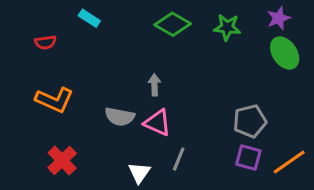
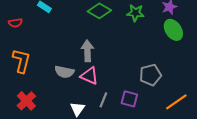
gray arrow: (154, 85) -> (87, 51), size x1.5
orange L-shape: (55, 100) -> (21, 61), turned -100
purple square: (248, 157) -> (129, 99), moved

